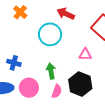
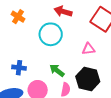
green arrow: (51, 71) -> (57, 70), turned -35

